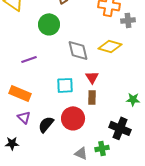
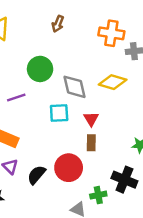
green circle: (49, 24) -> (40, 69), moved
cyan square: (65, 85) -> (59, 113), moved
green cross: (102, 148) -> (98, 195), moved

